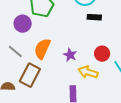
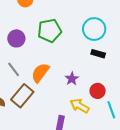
purple circle: (23, 24) -> (16, 38), moved
purple star: (70, 55) -> (72, 79), moved

